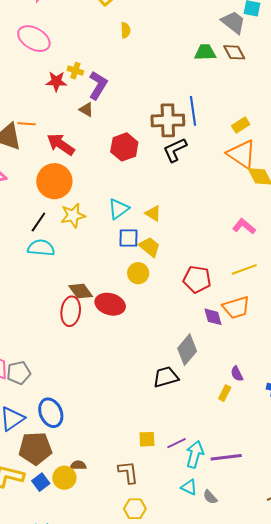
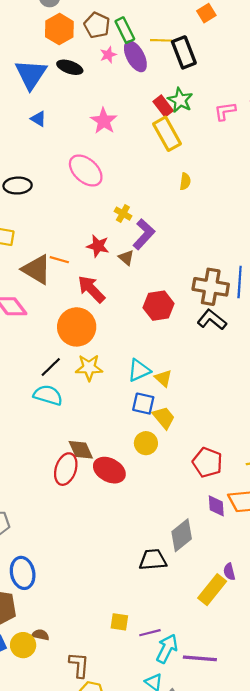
red star: (56, 81) -> (98, 246), moved
black L-shape: (175, 150) -> (212, 320), turned 52
yellow triangle: (153, 213) -> (163, 378), moved
yellow rectangle: (225, 393) -> (212, 590), size x1.8
brown L-shape: (128, 472) -> (79, 665), moved

